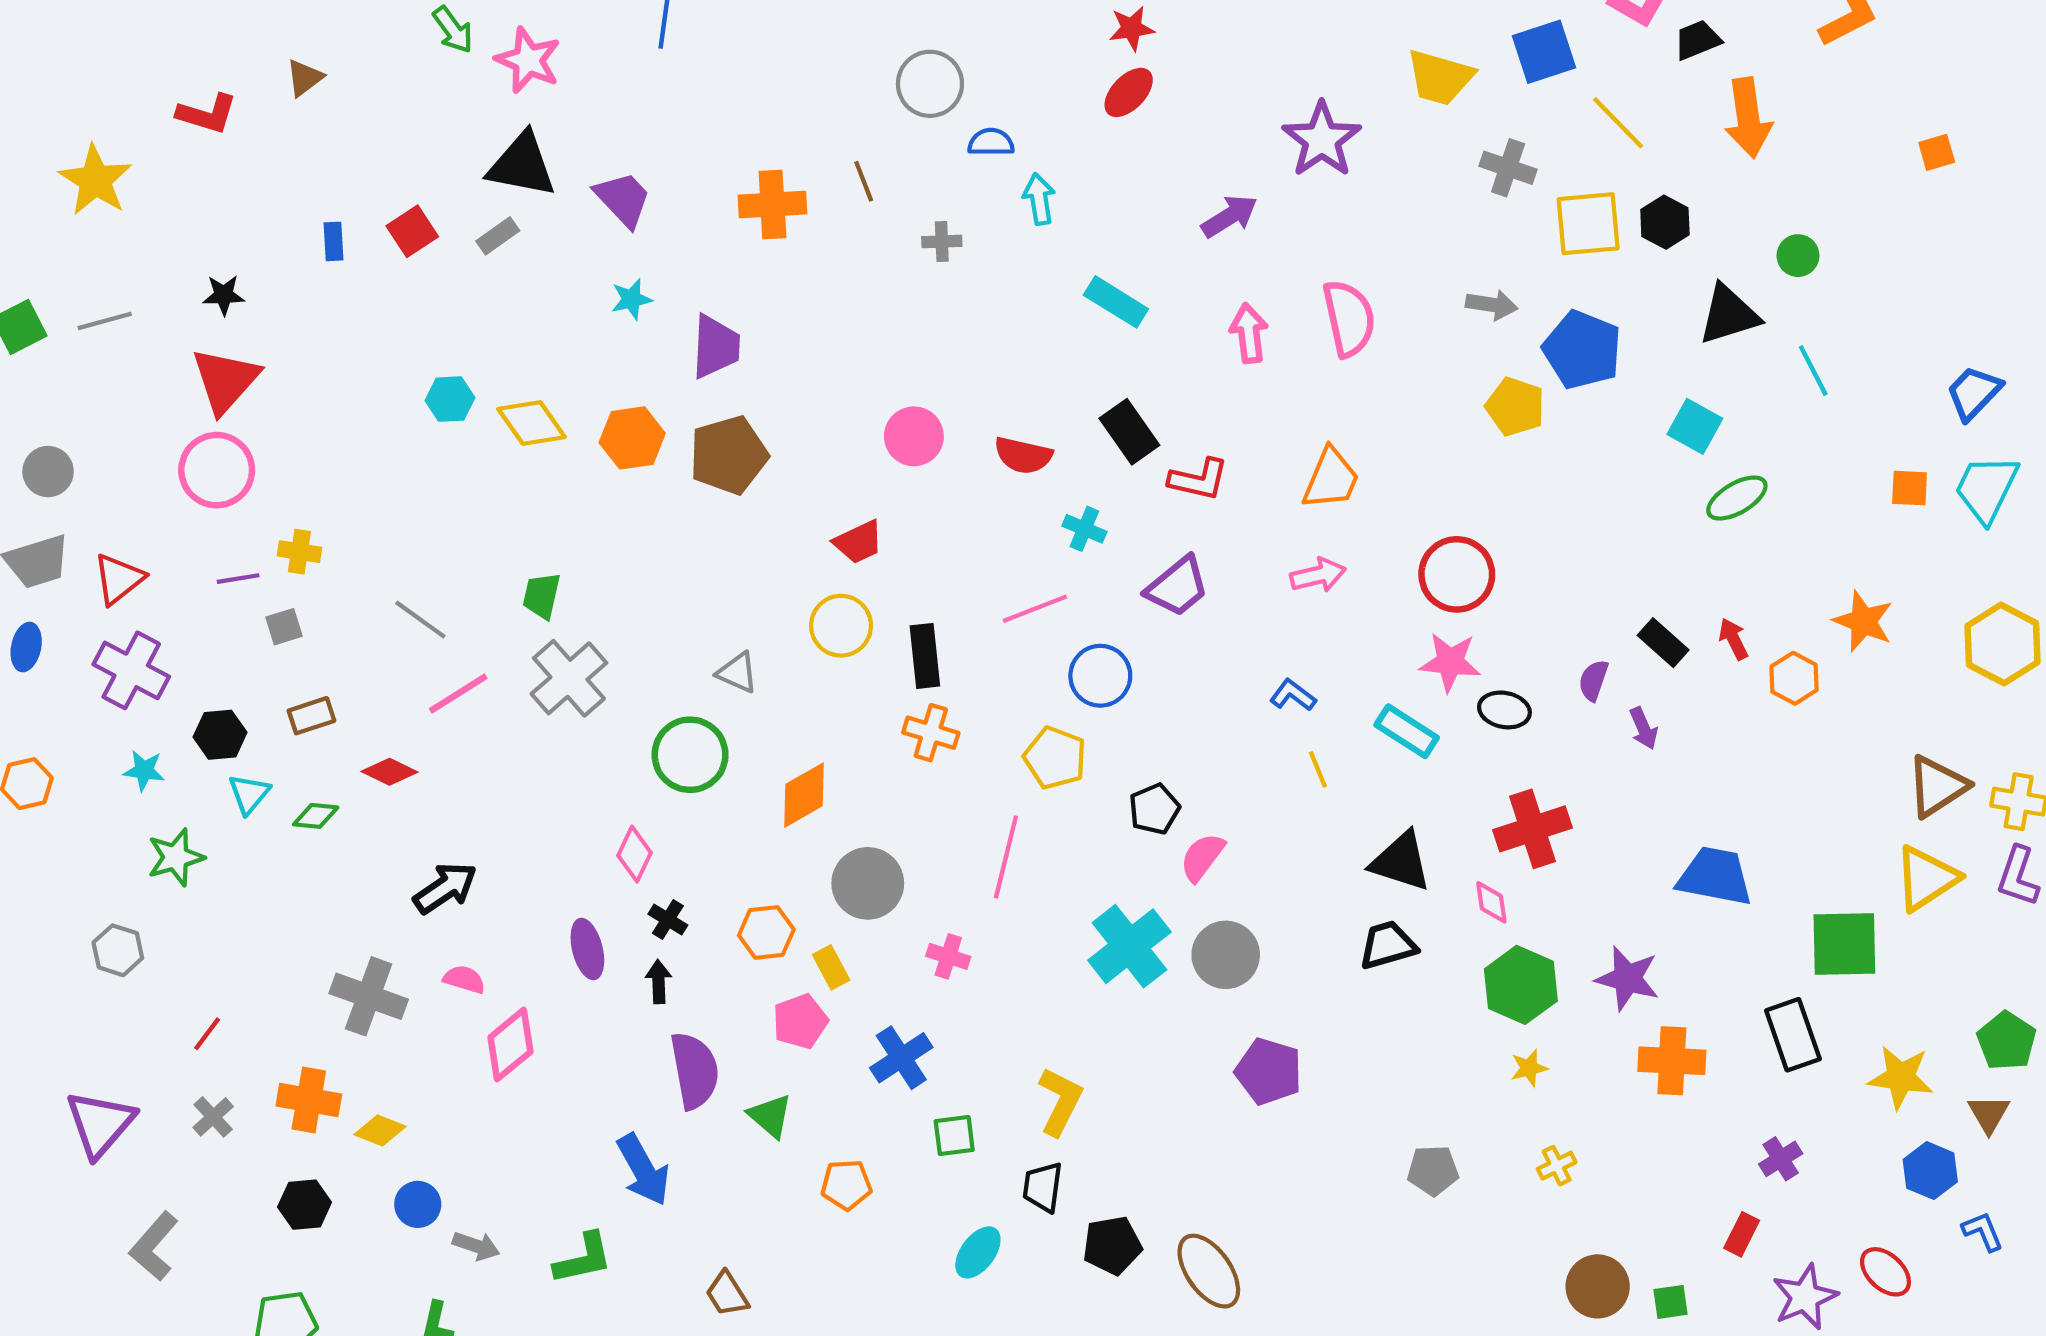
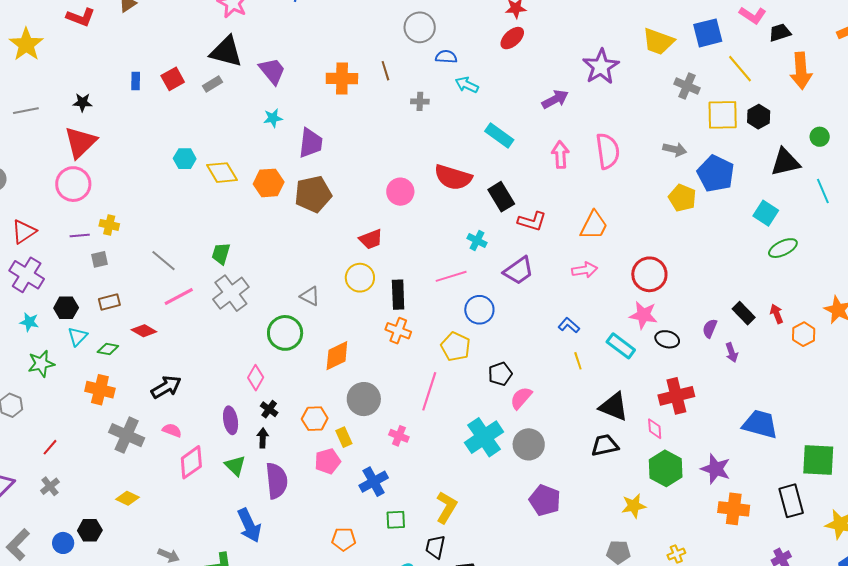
cyan arrow: (1039, 199) -> (467, 85), turned -60
red semicircle: (1023, 455) -> (453, 177), moved, size x1.4
yellow star: (1529, 1068) -> (634, 506), moved, size x1.4
orange cross: (309, 1100) -> (100, 390), moved
green triangle: (770, 1116) -> (235, 466), moved
blue circle: (418, 1204) -> (63, 543), moved

